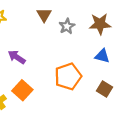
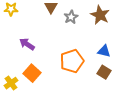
brown star: (100, 24) -> (100, 15), turned 30
blue triangle: (102, 56) -> (104, 51), moved

